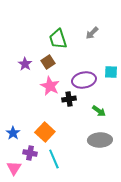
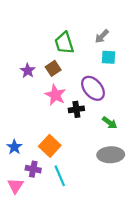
cyan square: (111, 72) -> (108, 57), moved
purple ellipse: (84, 80) -> (93, 88), turned 60

